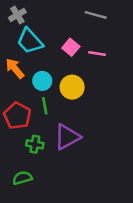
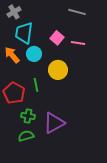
cyan trapezoid: (30, 41) -> (24, 33), turned 50
cyan circle: (42, 81) -> (34, 54), moved
purple triangle: (67, 137) -> (54, 123), moved
green semicircle: (22, 178) -> (26, 136), moved

